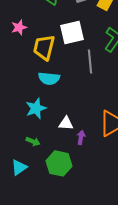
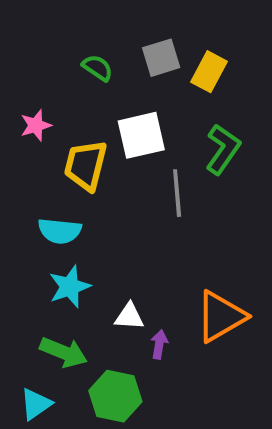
cyan semicircle: (49, 78) -> (60, 231), moved
green arrow: (33, 141) -> (64, 352), size x1.6

